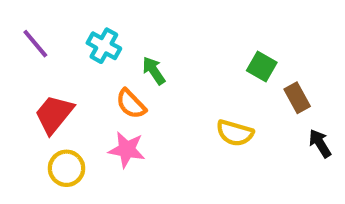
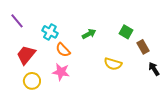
cyan cross: (104, 46) -> (50, 32), moved
green arrow: (154, 71) -> (89, 34), moved, turned 96

